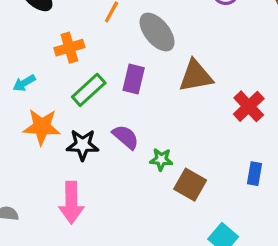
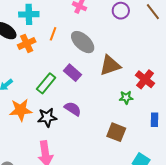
orange cross: (69, 48) -> (27, 43), moved
purple rectangle: (134, 79) -> (72, 73), turned -54
green star: (161, 159) -> (126, 97), moved

